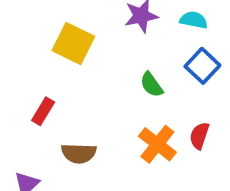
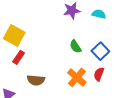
yellow square: (73, 43) -> (14, 35), moved
blue square: (202, 66) -> (100, 51), moved

